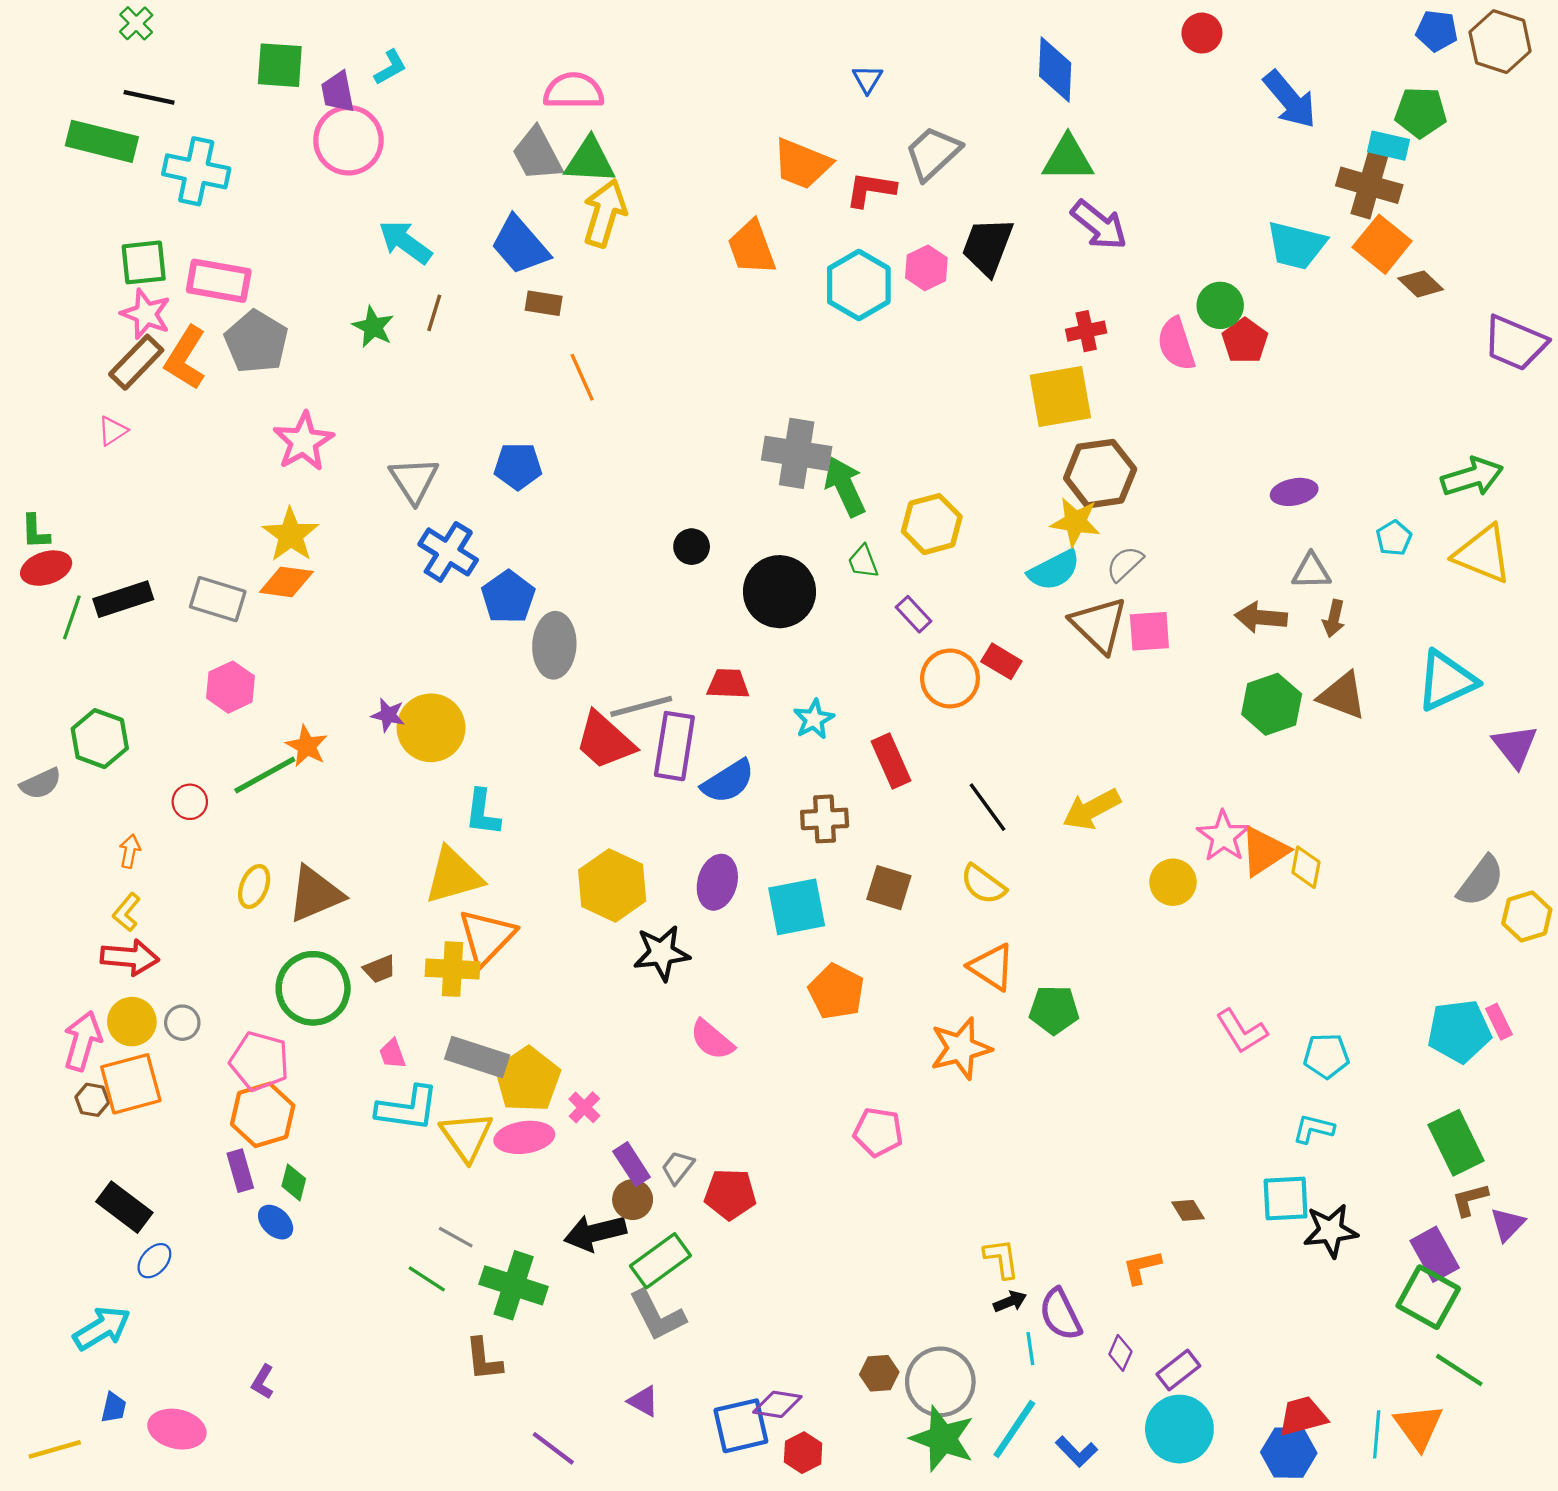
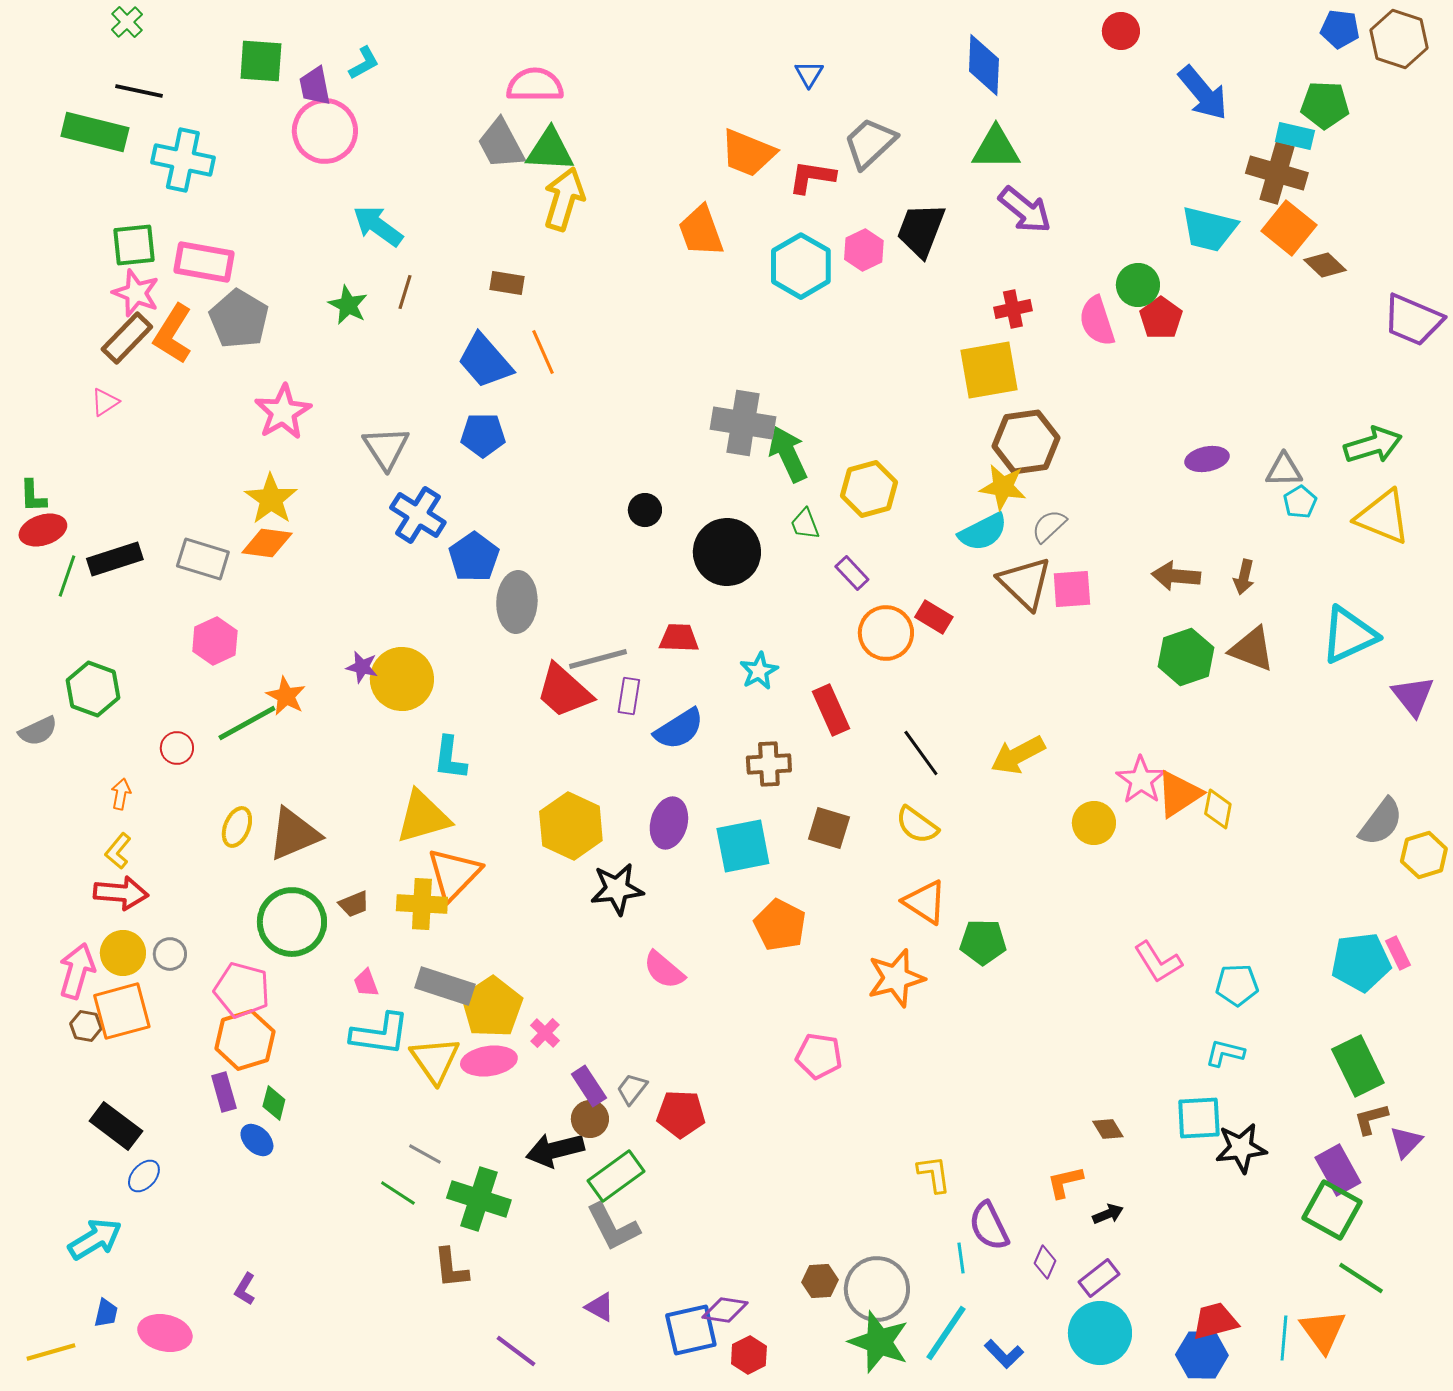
blue trapezoid: (520, 245) -> (485, 361), moved
gray triangle: (1311, 571) -> (1284, 470), moved
purple rectangle: (674, 746) -> (629, 696), size x0.6
black arrow: (1010, 1301) -> (1108, 1214), moved

